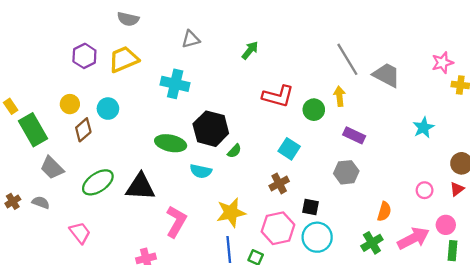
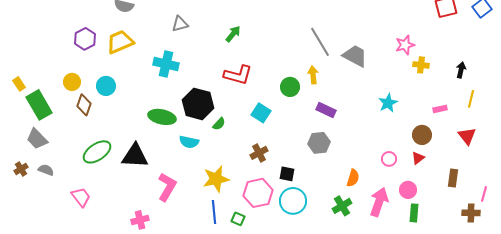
red L-shape: (278, 96) -> (238, 75), moved
brown diamond: (83, 130) -> (84, 105), turned -30
cyan square: (289, 149) -> (261, 113), moved
gray trapezoid: (52, 168) -> (37, 139), moved
pink arrow: (413, 238) -> (379, 202), turned -44

